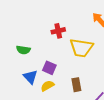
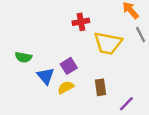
green semicircle: (23, 50) -> (23, 57), moved
purple square: (49, 68) -> (69, 66), turned 32

